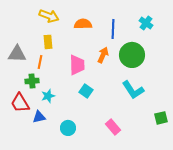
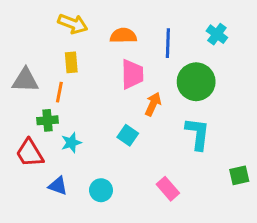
orange arrow: (103, 55) -> (153, 104), moved
pink trapezoid: (77, 65) -> (132, 74), moved
cyan L-shape: (133, 90) -> (198, 134), turned -140
blue triangle: (39, 117) -> (58, 186), moved, turned 32

